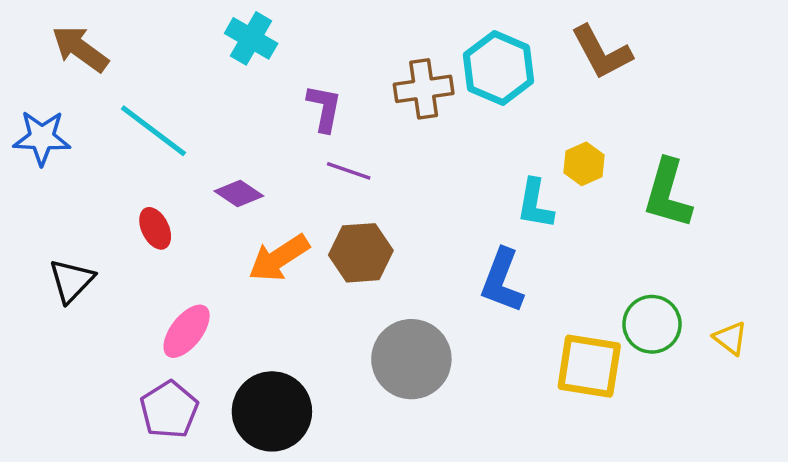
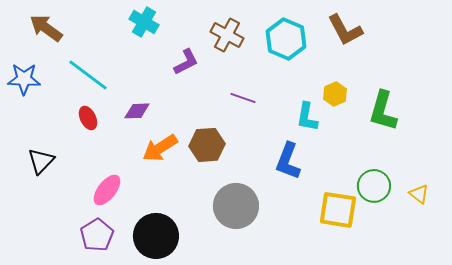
brown cross: (424, 89) -> (227, 35), moved, turned 36
purple L-shape: (324, 108) -> (186, 62), turned 52
purple line: (349, 171) -> (243, 98), moved
purple diamond: (239, 194) -> (137, 111), turned -36
red ellipse: (155, 228) -> (88, 118), moved

